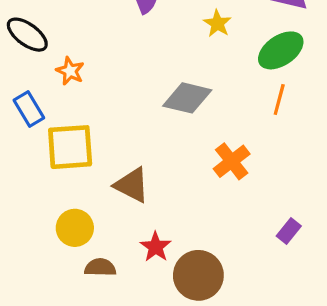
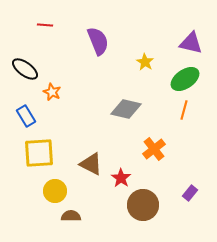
yellow square: (70, 147) -> (39, 153), moved
red star: (156, 247) -> (121, 178), moved
brown circle: (198, 275) -> (143, 205), moved

